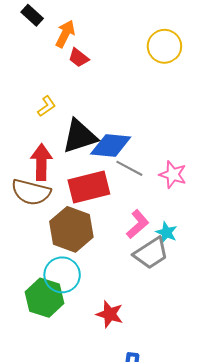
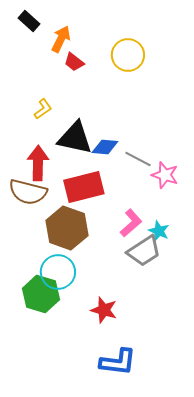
yellow circle: (164, 46) -> (128, 55), moved
black triangle: (80, 136) -> (75, 138), turned 30
blue diamond: (111, 146) -> (105, 147), size x0.7
gray line: (129, 168) -> (138, 159), moved

